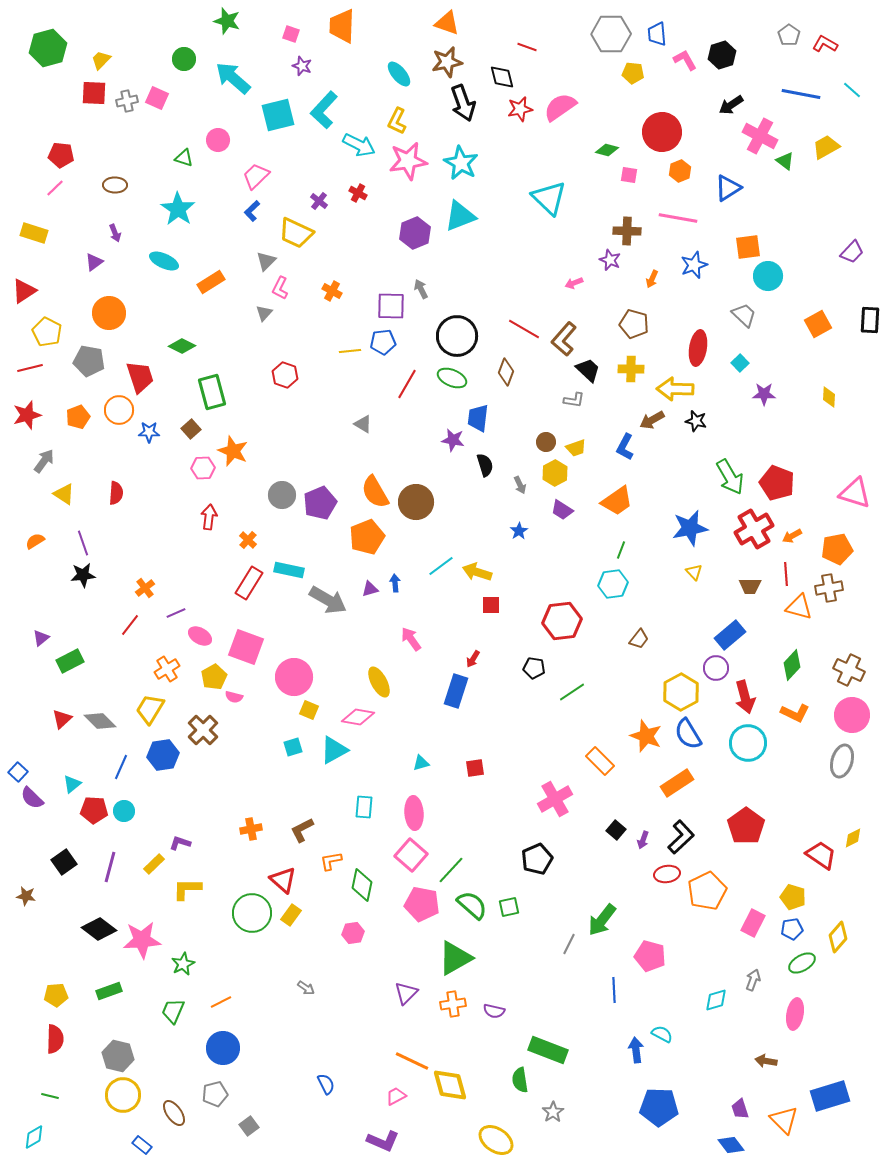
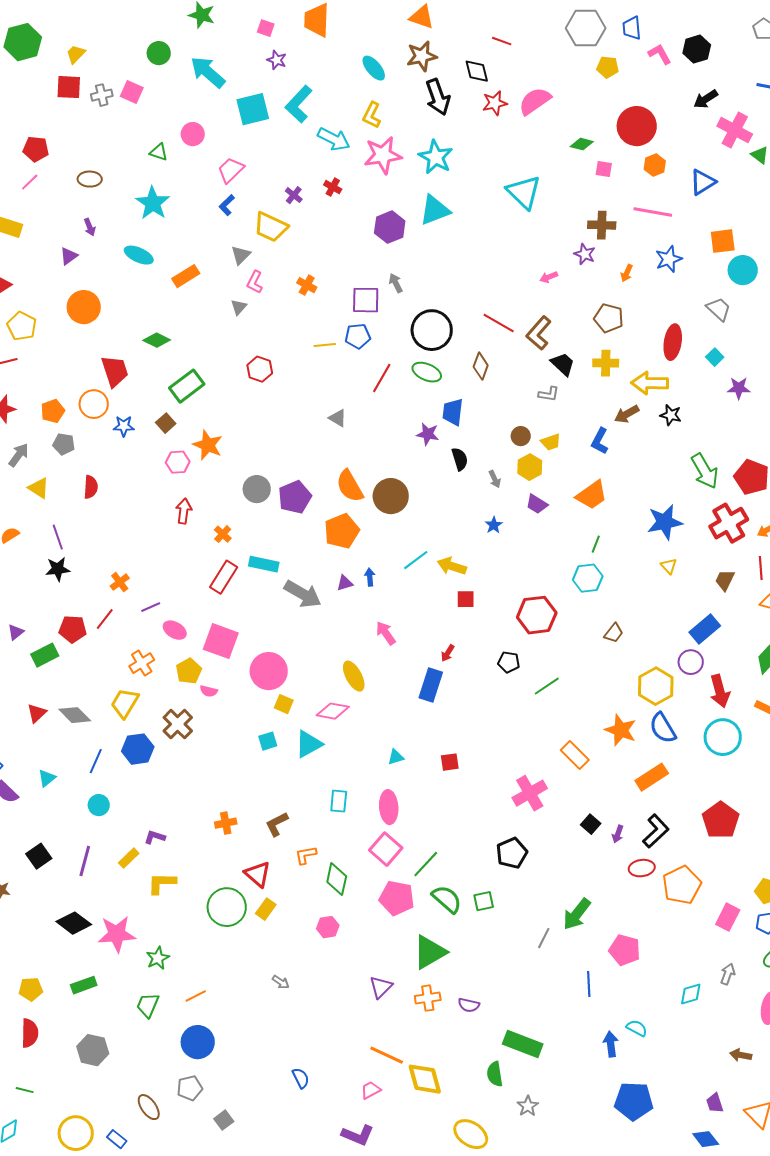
gray pentagon: (89, 361) -> (64, 444), moved, size x0.7
green rectangle: (212, 392) -> (187, 386), turned 68
brown trapezoid: (750, 586) -> (725, 580), turned 115
red pentagon: (94, 810) -> (73, 629), moved
yellow circle: (123, 1095) -> (76, 1133), moved

